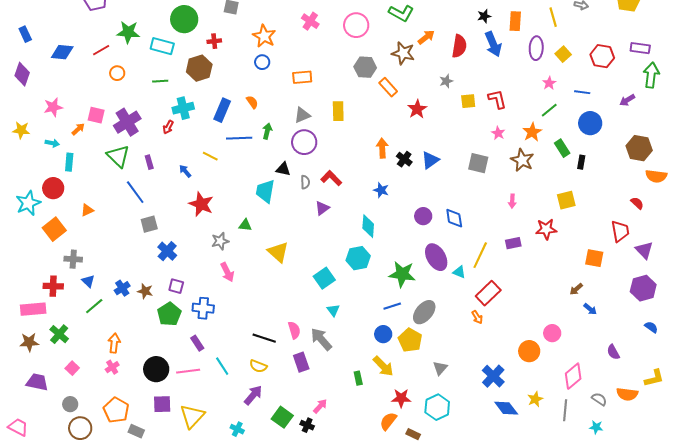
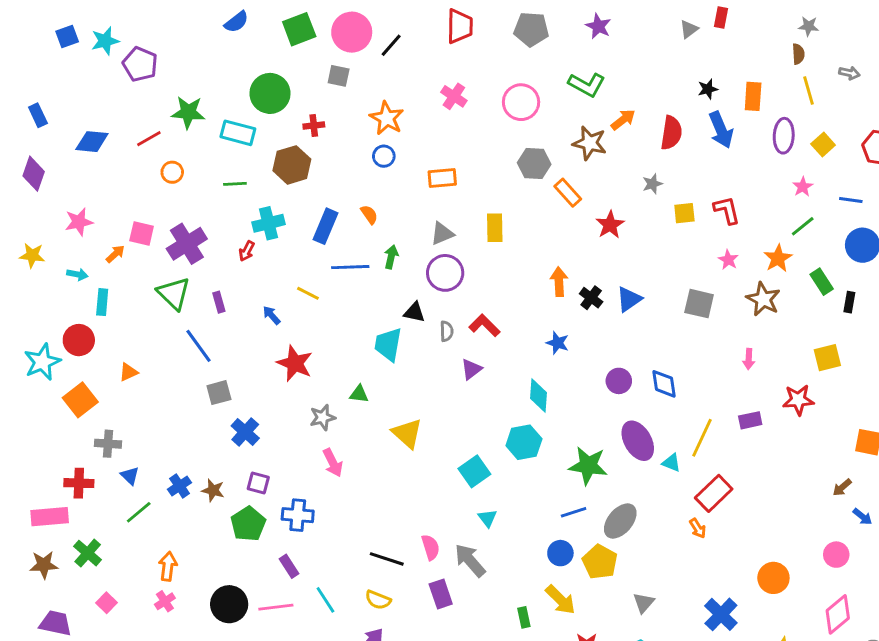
pink circle: (552, 333) -> (836, 555), moved

